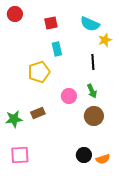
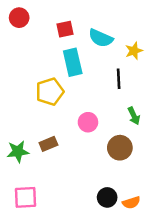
cyan semicircle: (90, 24) -> (101, 38), moved
cyan rectangle: (57, 49) -> (73, 62), size x1.5
green arrow: (92, 91) -> (134, 116), moved

